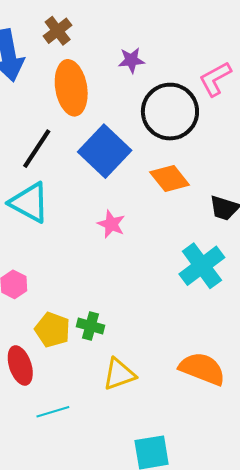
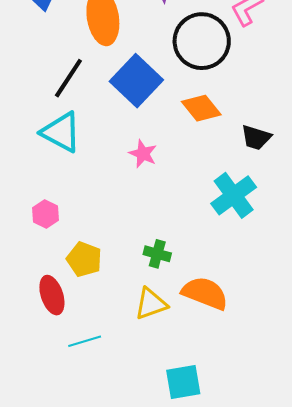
green cross: (90, 326) -> (157, 254), moved
orange semicircle: (202, 369) -> (205, 293), moved

